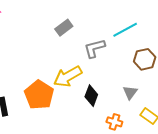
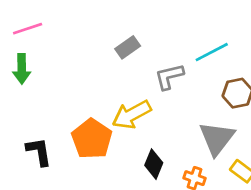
gray triangle: (130, 93) -> (217, 138), size x1.8
black diamond: (91, 96) -> (154, 164), moved

